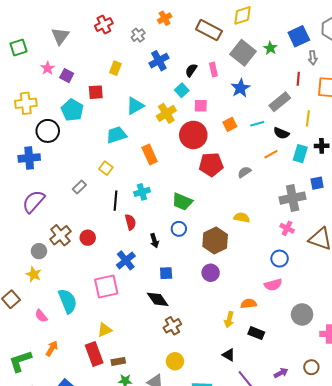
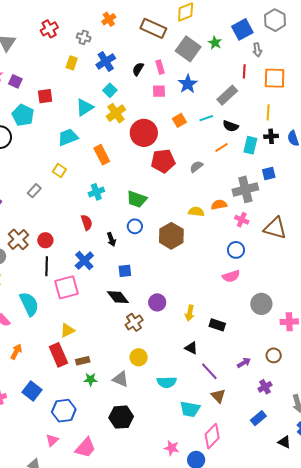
gray cross: (138, 35) -> (84, 37), turned -32
yellow rectangle: (115, 68) -> (72, 63), moved
cyan square: (182, 90) -> (110, 90), moved
pink square: (201, 106) -> (159, 91), moved
yellow line: (308, 118) -> (268, 112), moved
black line: (116, 201) -> (47, 266), moved
purple circle: (211, 273) -> (157, 302), moved
orange semicircle: (249, 304) -> (219, 205), moved

